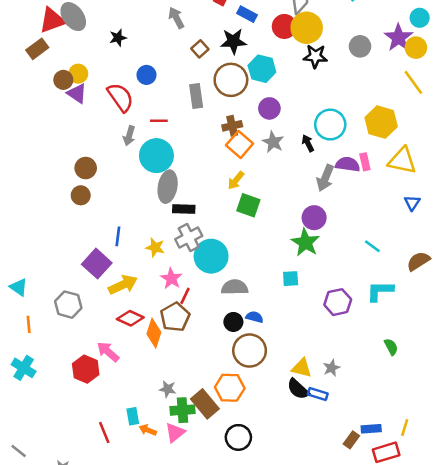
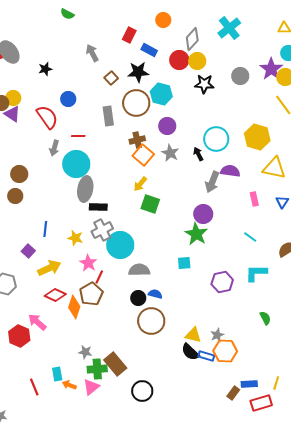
yellow circle: (307, 28) -> (197, 61), size x0.7
pink rectangle: (365, 162) -> (254, 199), moved
purple square: (97, 264) -> (28, 251), size x0.6
orange hexagon: (230, 388) -> (225, 351), moved

